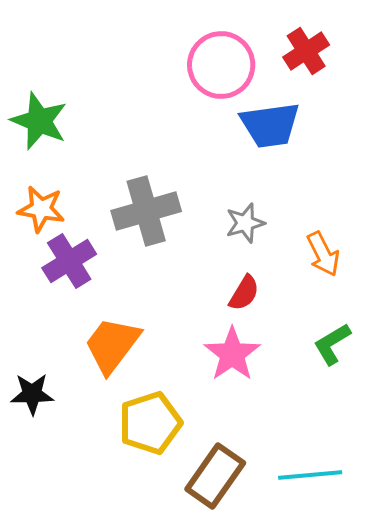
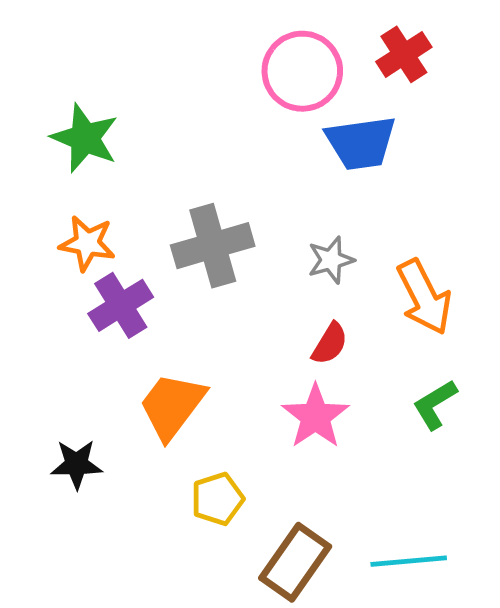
orange arrow: (323, 254) -> (424, 297), size x1.4
yellow pentagon: (150, 423) -> (217, 499), size x0.7

